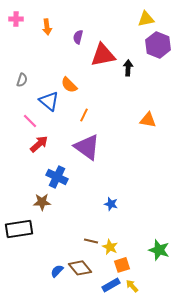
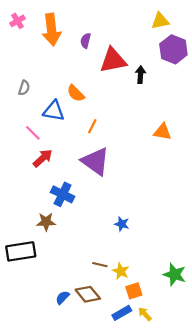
pink cross: (16, 19) -> (18, 21), turned -32
orange arrow: (47, 27) -> (52, 30), size x1.8
blue triangle: (49, 101) -> (54, 111), turned -30

